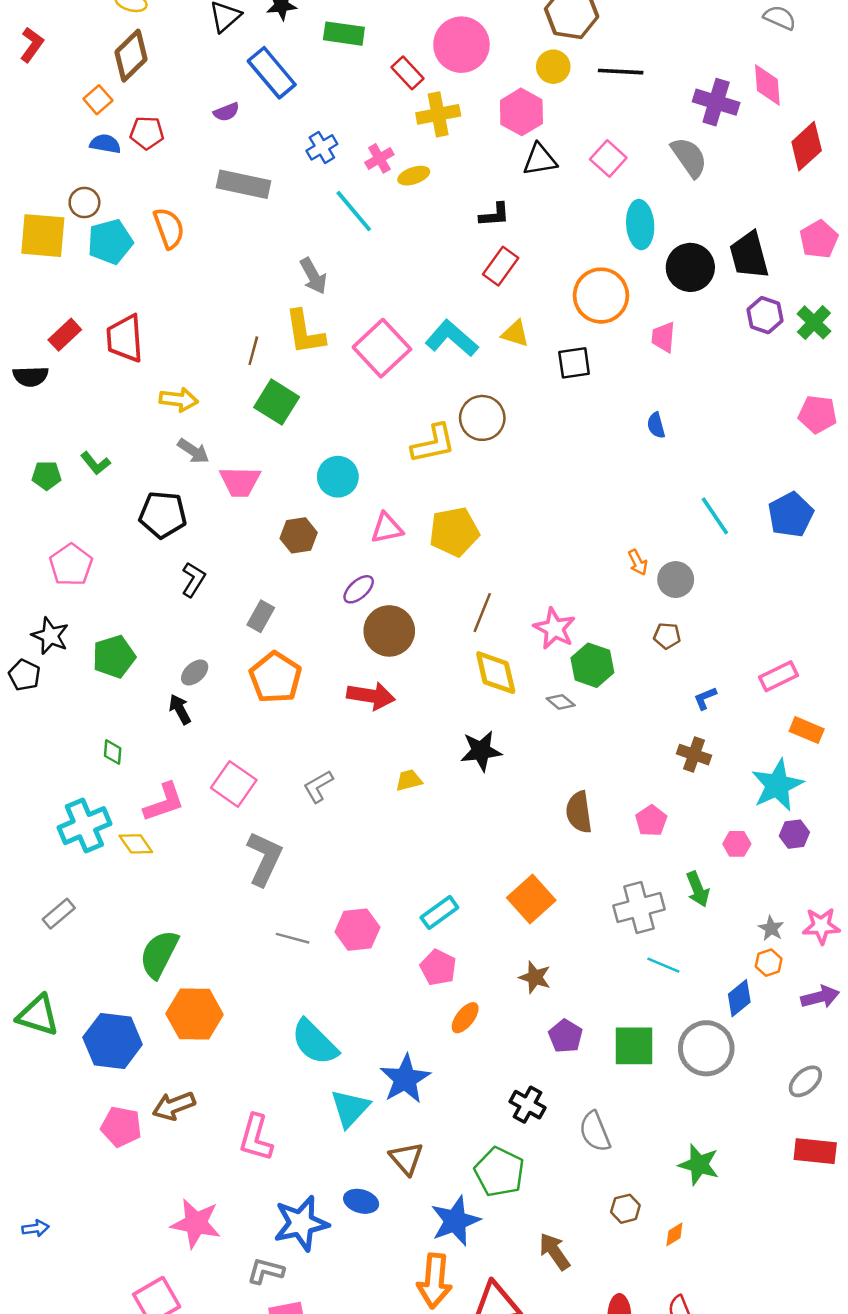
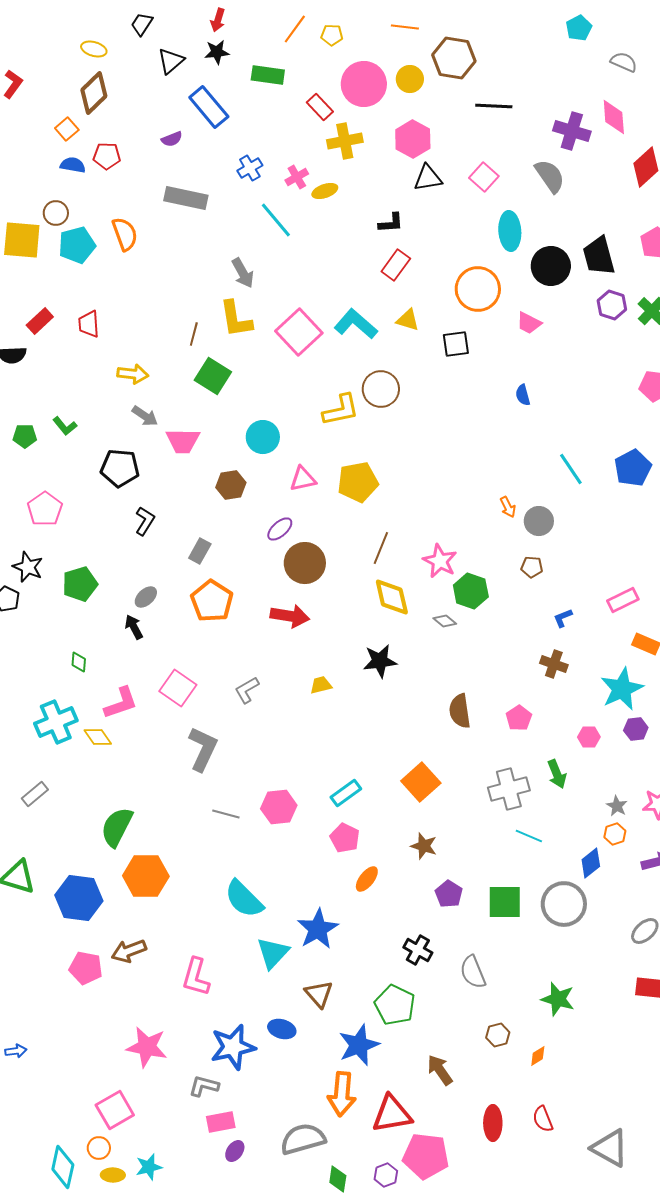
yellow circle: (553, 67) -> (410, 79), moved
pink trapezoid: (663, 337) -> (529, 323), turned -68
red trapezoid: (125, 338) -> (89, 324), size x0.7

